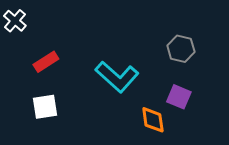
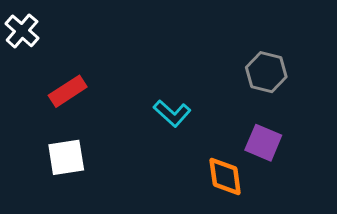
cyan L-shape: (117, 77) -> (172, 113), size x0.6

